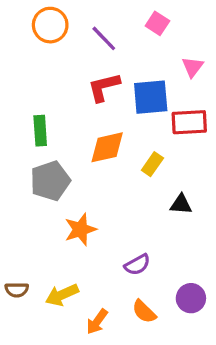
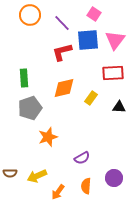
pink triangle: (193, 67) -> (115, 40), size x1.5
blue square: (151, 97) -> (88, 40), moved
black triangle: (181, 204) -> (119, 107), moved
orange semicircle: (144, 312) -> (86, 186), turned 49

